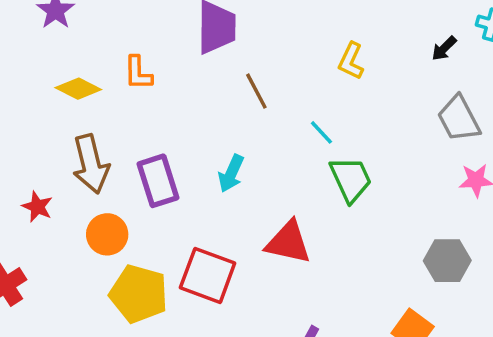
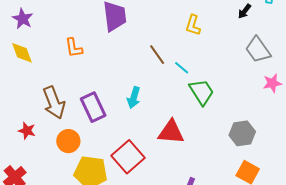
yellow diamond: (78, 89) -> (22, 53), moved, turned 50
brown line: (256, 91) -> (157, 55), moved
gray hexagon: (447, 261) -> (242, 133), moved
red square: (208, 275) -> (128, 157), turned 36

